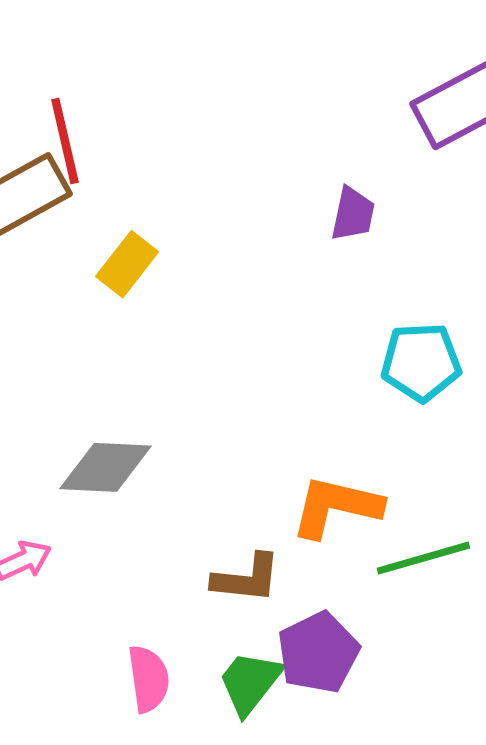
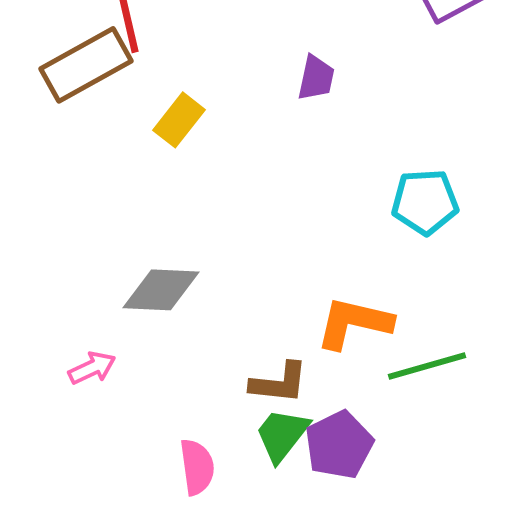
purple trapezoid: (353, 214) -> (316, 78), moved
green trapezoid: (250, 682) -> (282, 435), moved

